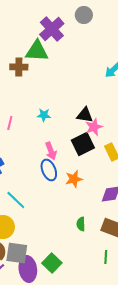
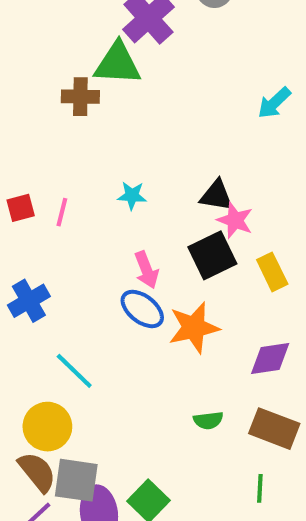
pink star: (94, 127) -> (235, 220), turned -30
blue ellipse: (49, 170) -> (142, 309), turned -30
orange star: (74, 179) -> (194, 328), size x1.4
green semicircle: (81, 224) -> (208, 420), turned -96

